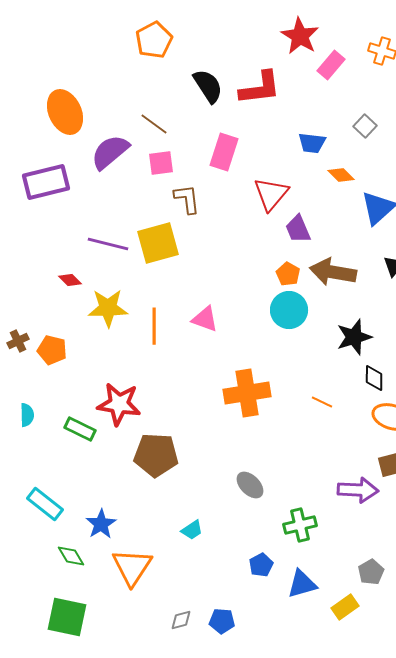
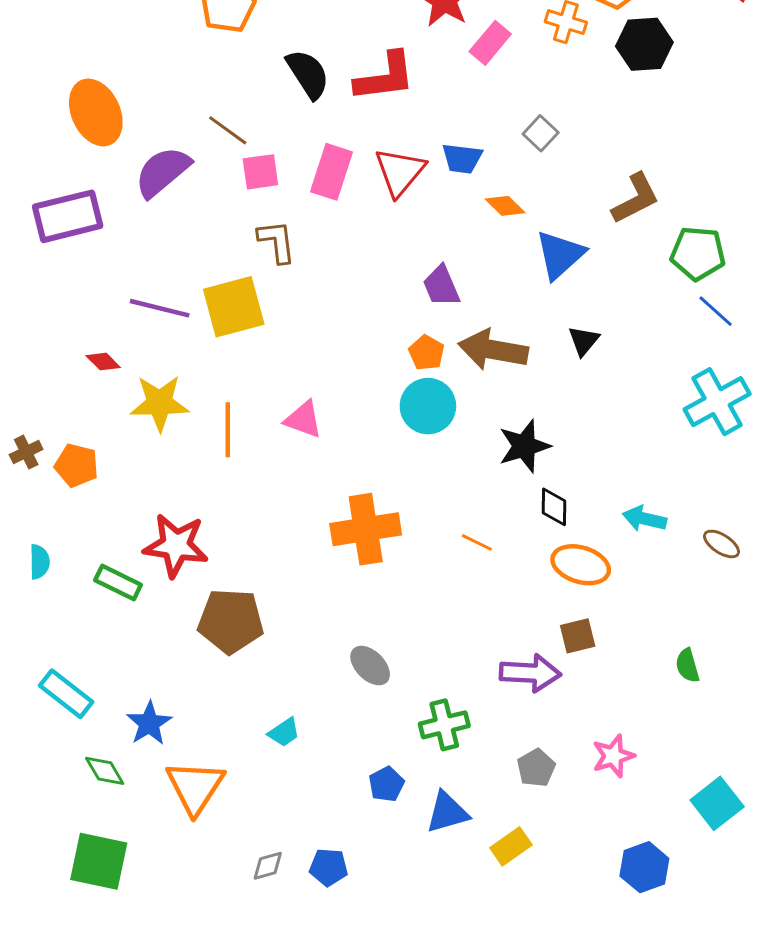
pink square: (161, 163) -> (260, 172), moved
red triangle: (271, 194) -> (400, 172), moved
gray pentagon: (371, 572) -> (536, 768), moved

